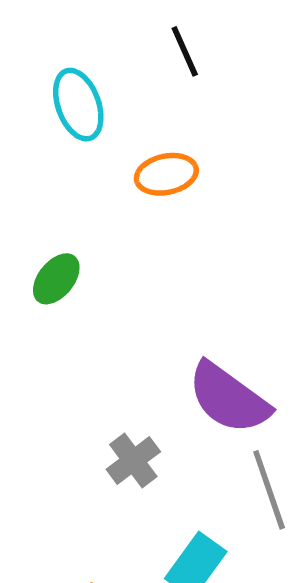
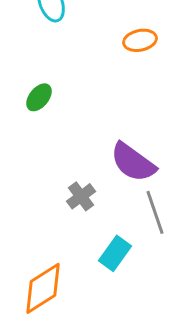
orange ellipse: (166, 174) -> (140, 40), moved

